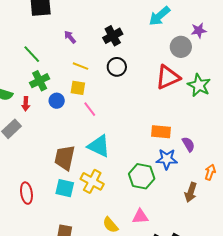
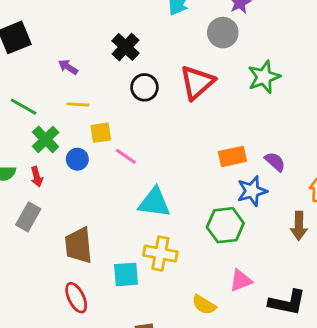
yellow line: (80, 66) -> (78, 104), moved
red triangle: (168, 77) -> (197, 82), moved
green star: (199, 85) -> (264, 77), turned -30
brown trapezoid: (65, 158) -> (79, 245), moved

